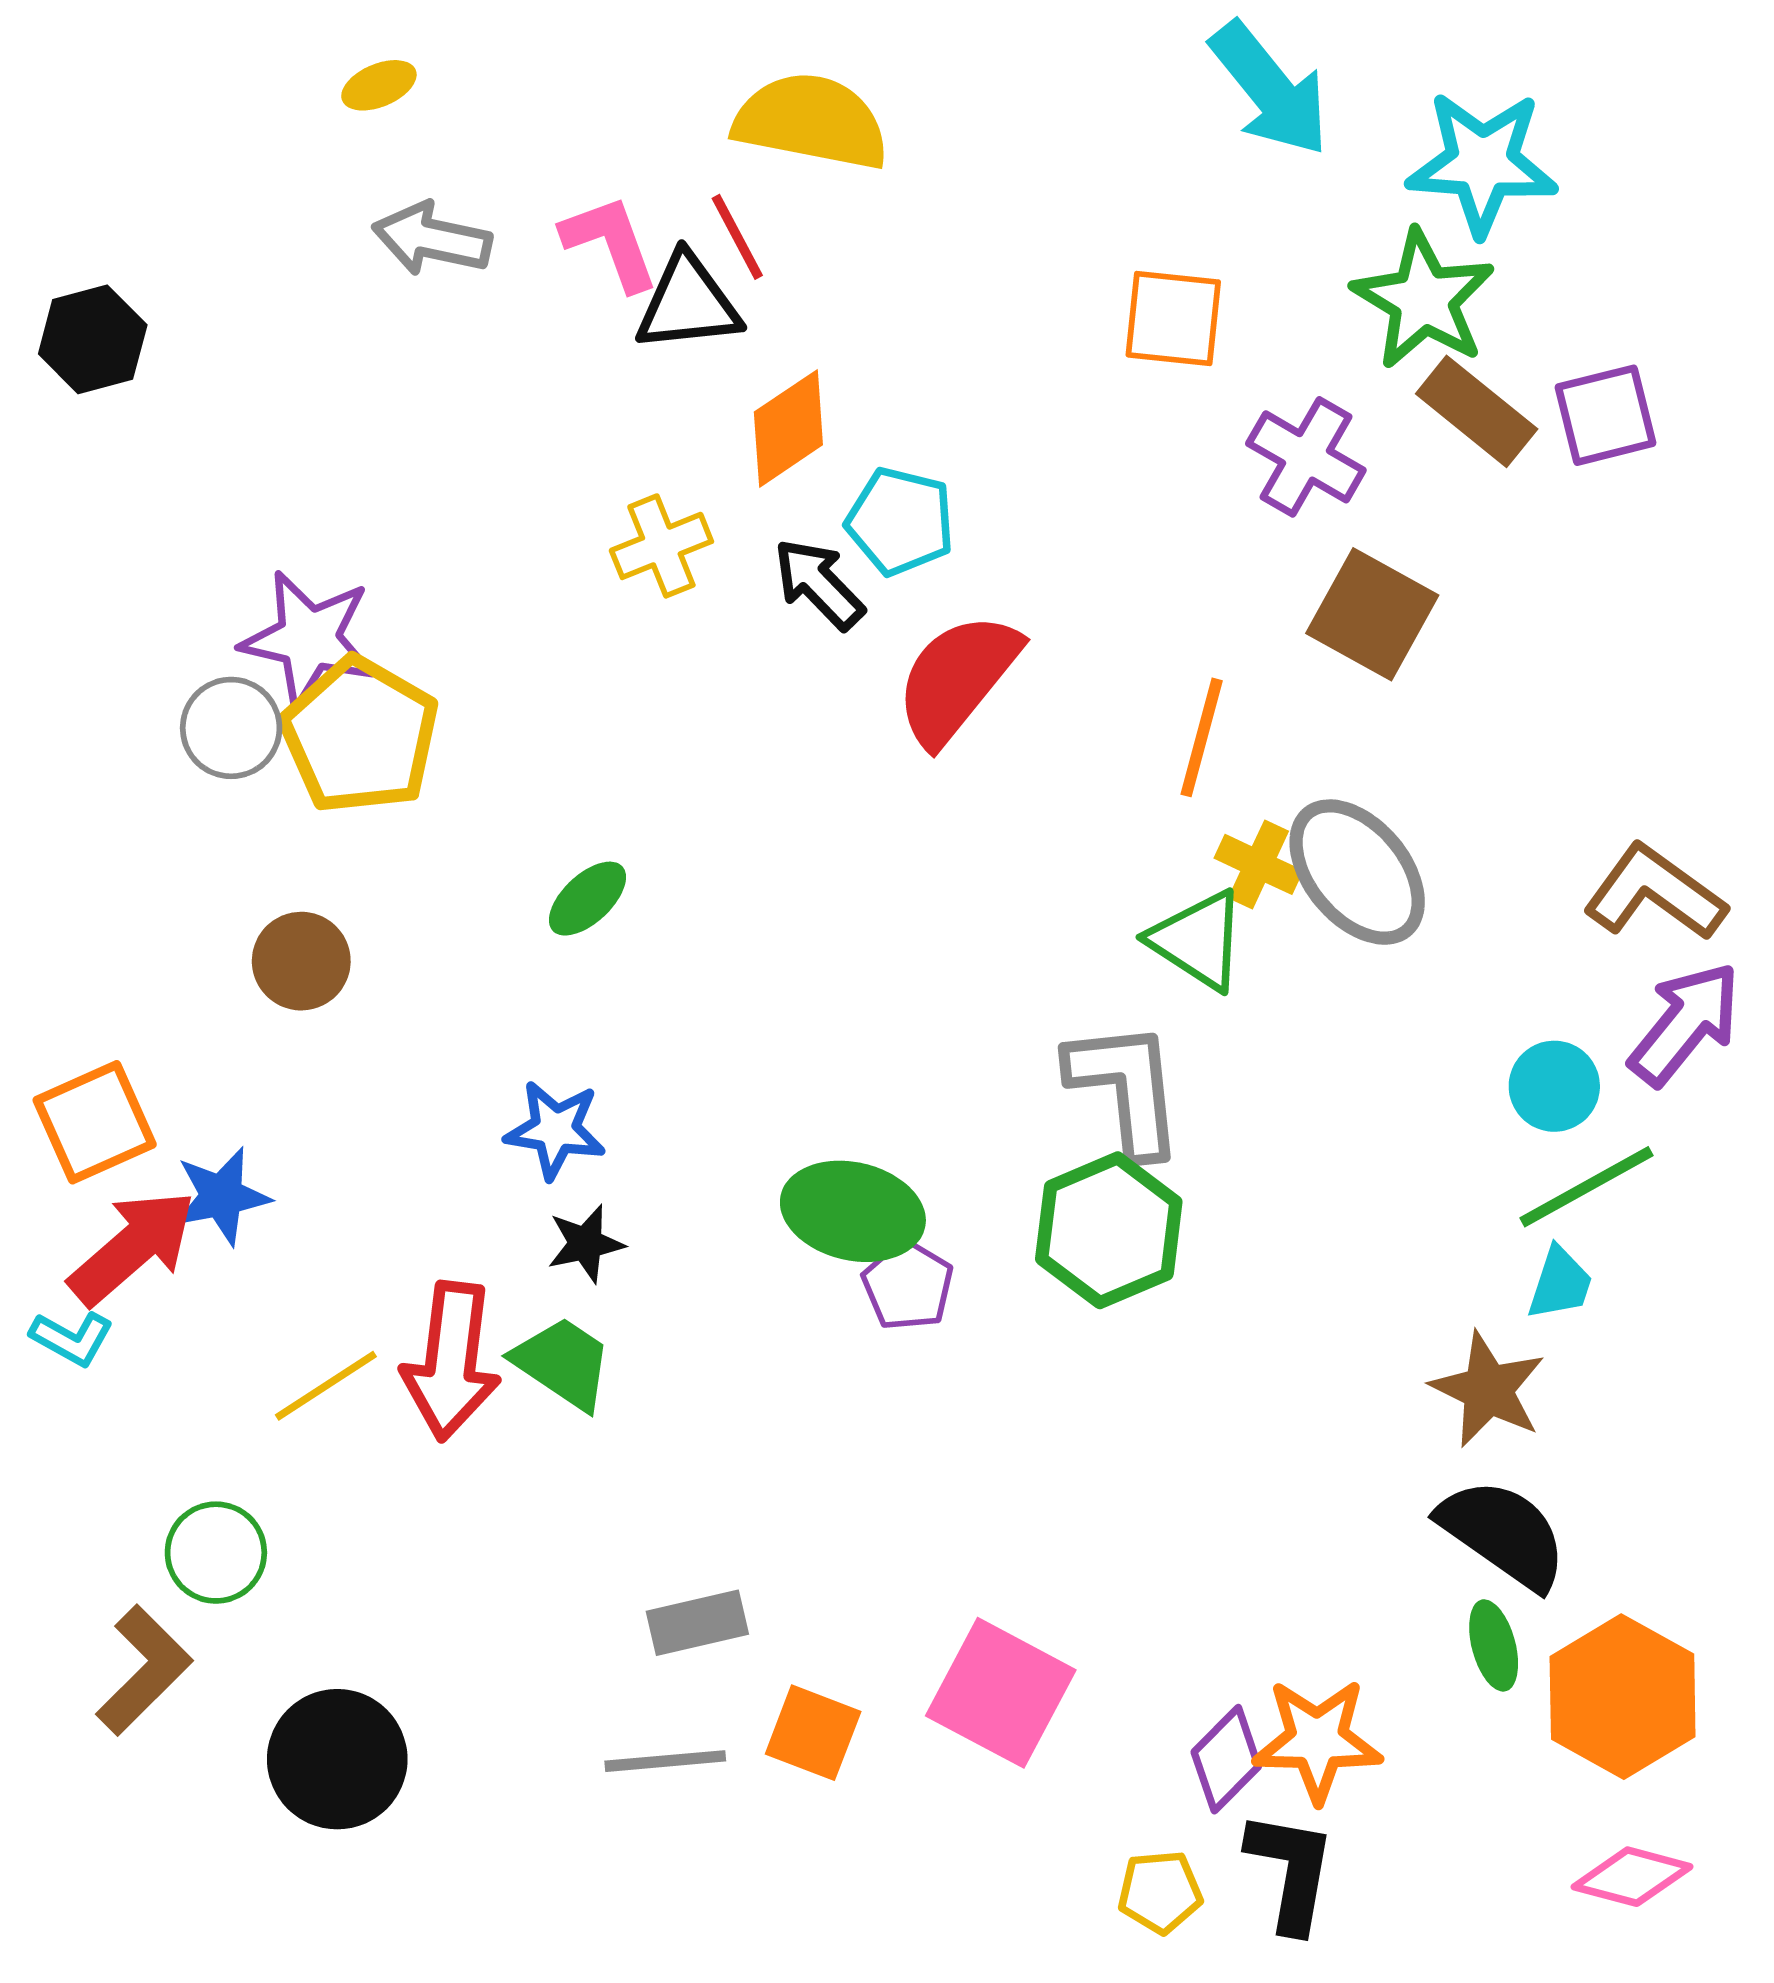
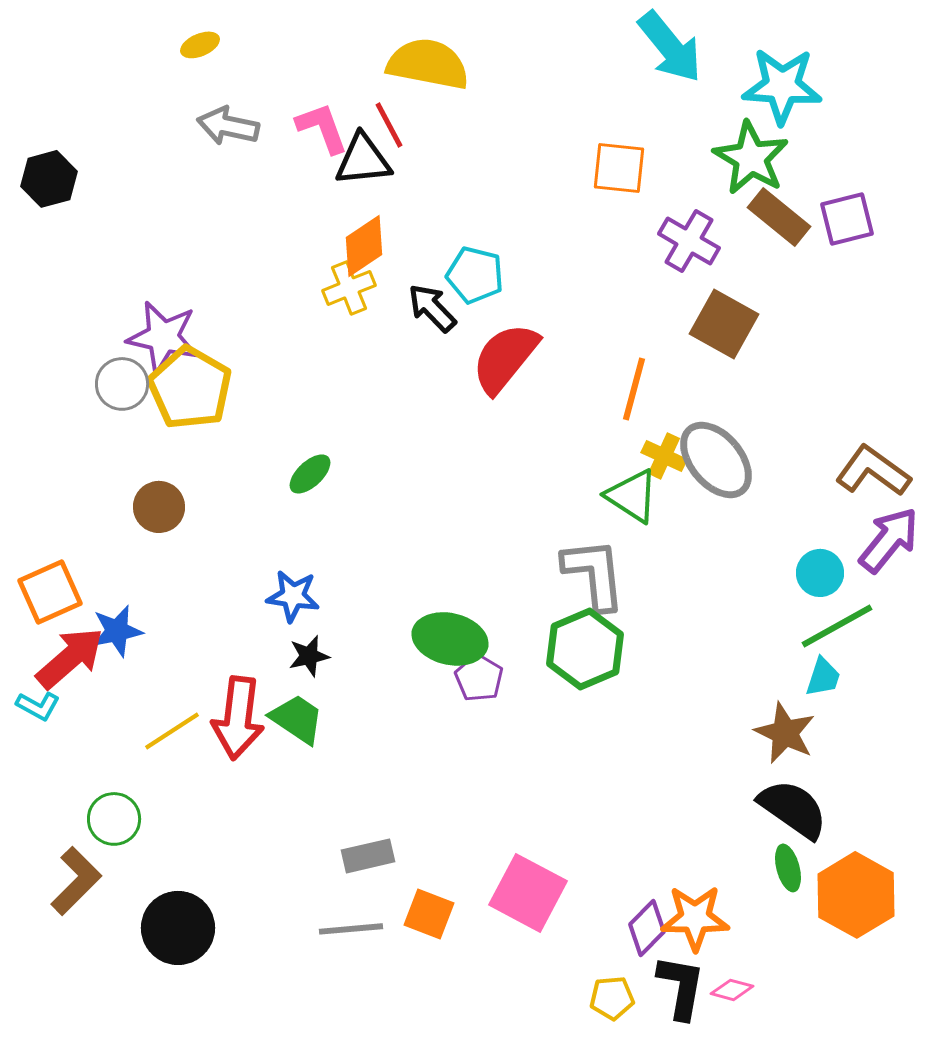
orange diamond: (788, 428) -> (364, 246), moved
pink diamond: (1632, 1877) -> (732, 990), moved, size x0.7

